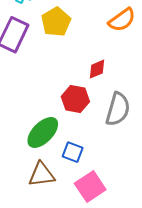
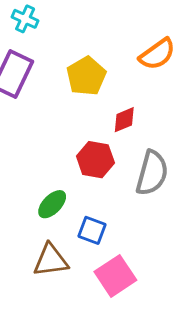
yellow pentagon: (56, 22) -> (86, 76), moved
green ellipse: (43, 132) -> (52, 204), size x0.7

